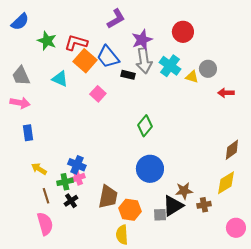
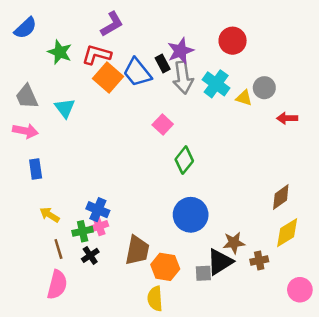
purple L-shape: (116, 19) -> (112, 24), moved
black rectangle: (128, 75) -> (163, 64), moved, turned 48
cyan triangle: (60, 79) -> (65, 108), moved, turned 30
pink square: (98, 94) -> (163, 125), moved
brown diamond: (232, 150) -> (281, 197), moved
pink semicircle: (45, 224) -> (57, 285), turned 30

